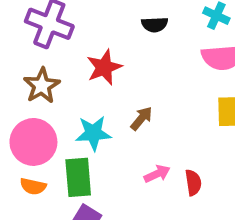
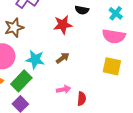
red star: (104, 67) -> (63, 25), moved
green rectangle: (78, 177) -> (21, 81), turned 35

